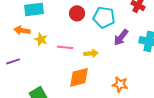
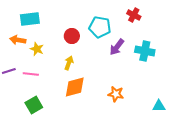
red circle: (77, 13) -> (72, 36), moved
pink line: (65, 47) -> (31, 74), moved
yellow arrow: (91, 53) -> (69, 63), moved, turned -64

